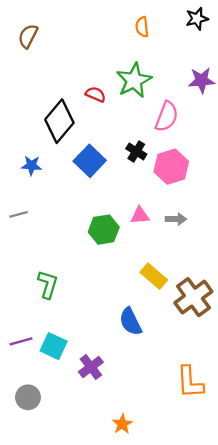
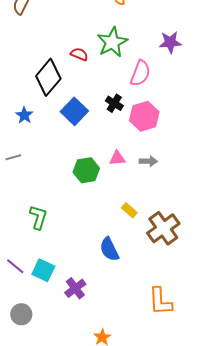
blue star: (31, 165) -> (24, 115), turned 30
yellow rectangle: (154, 276) -> (129, 210), size x0.7
purple line: (21, 341) -> (15, 266), turned 54

